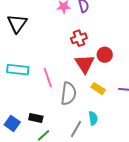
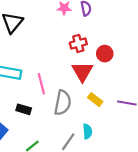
red circle: (105, 55) -> (105, 54), moved
black rectangle: (36, 118) -> (24, 109), moved

